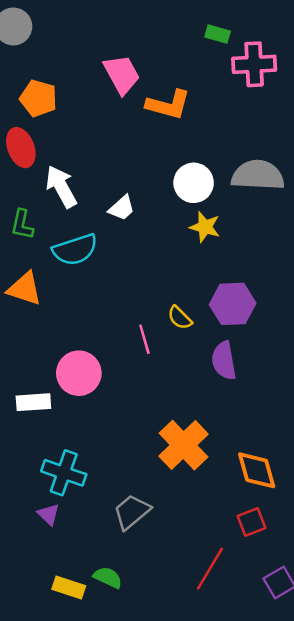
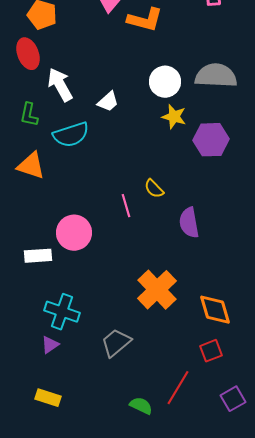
purple hexagon: (233, 304) -> (211, 140), moved
purple triangle: (49, 514) -> (50, 345), turned 42
green semicircle: (108, 577) -> (141, 406), moved
yellow rectangle: (69, 588) -> (48, 398), moved

